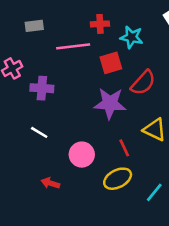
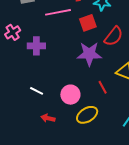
white line: (39, 132) -> (37, 91), moved
yellow ellipse: (118, 179) -> (87, 115), moved

